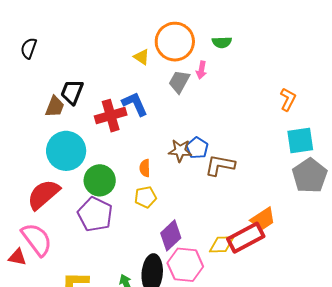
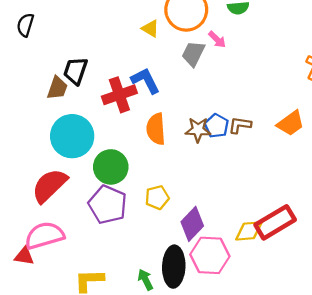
pink arrow: (201, 70) -> (217, 40), turned -54
brown L-shape: (220, 165) -> (240, 125), moved, size x0.7
orange semicircle: (145, 168) -> (156, 129), moved, size x1.6
yellow pentagon: (145, 197) -> (157, 197), moved
orange trapezoid: (263, 219) -> (291, 123), moved
pink semicircle: (37, 239) -> (44, 235), turned -66

